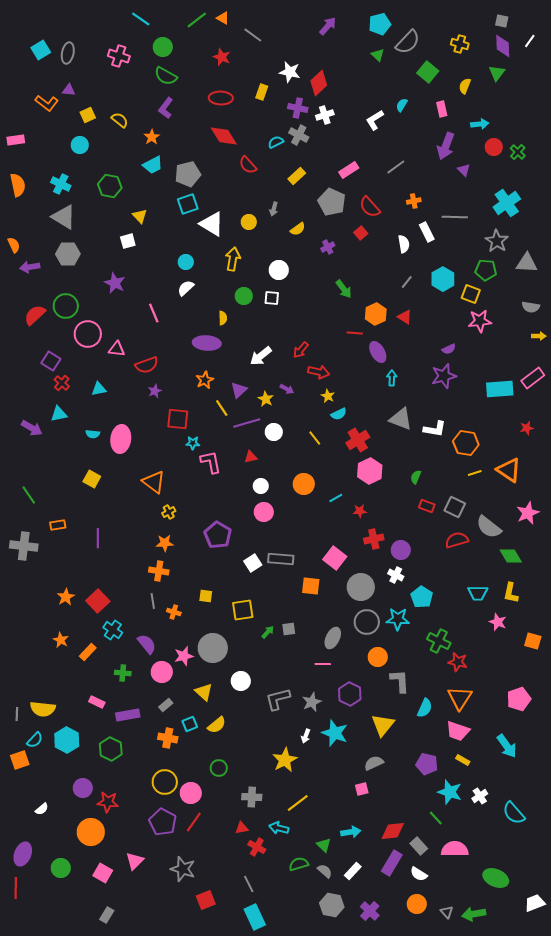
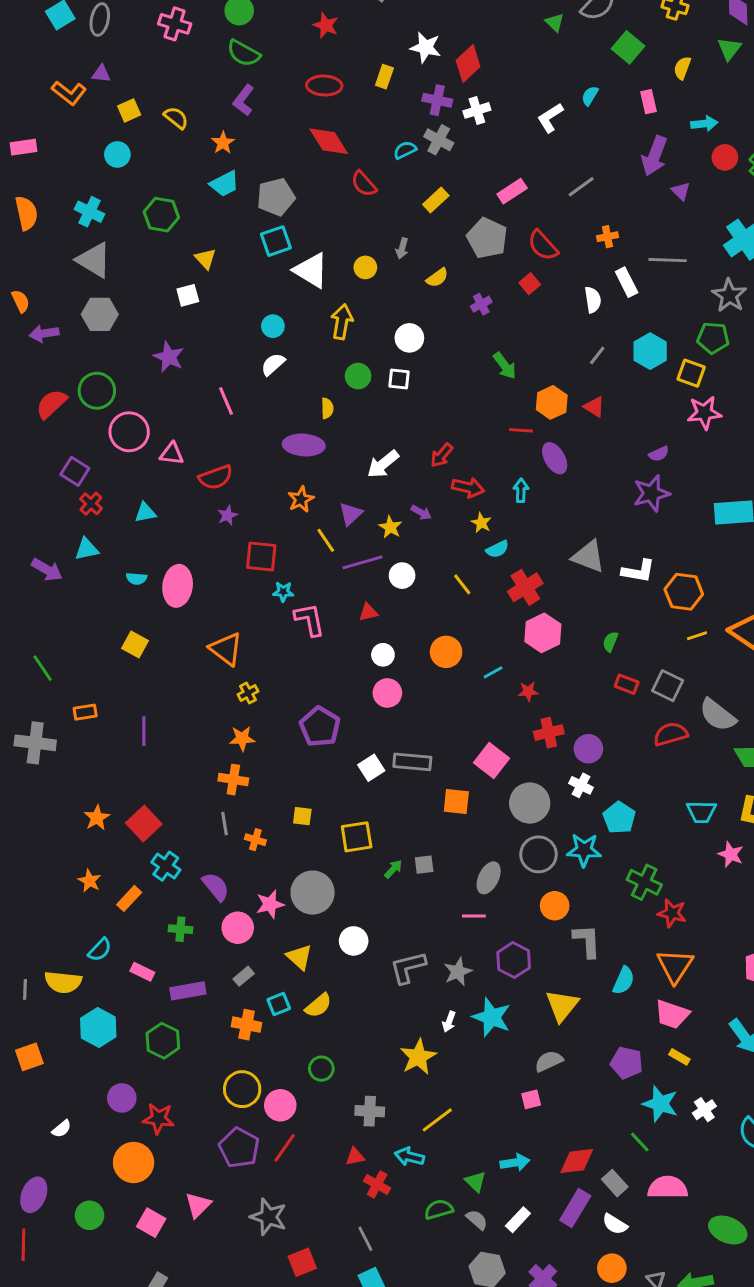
cyan arrow: (392, 378) -> (521, 490), moved
cyan semicircle: (35, 740) -> (100, 950), moved

